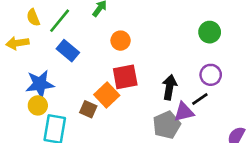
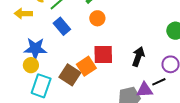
orange circle: (121, 41) -> (97, 18), moved
black arrow: (169, 87) -> (138, 57), moved
brown square: (88, 109) -> (70, 75), size x1.5

